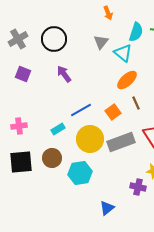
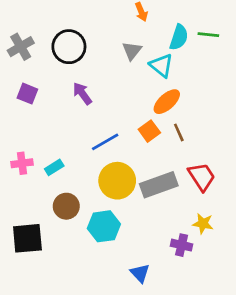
orange square: (113, 112) -> (149, 131), moved
cyan rectangle: (58, 129) -> (54, 167), moved
black square: (21, 162) -> (27, 238), moved
blue triangle: (107, 208) -> (140, 273), turned -35

